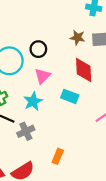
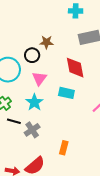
brown star: (78, 38) -> (46, 42), moved

